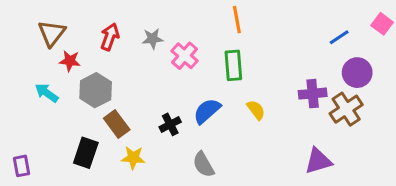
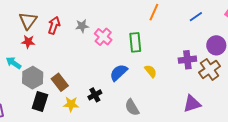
orange line: (237, 20) -> (154, 12), moved, turned 36
brown triangle: (52, 33) -> (28, 21), moved
blue line: (339, 37) -> (196, 17), moved
gray hexagon: (96, 90) -> (33, 78), moved
black cross: (170, 124) -> (95, 95), moved
gray semicircle: (203, 164) -> (132, 107), moved

